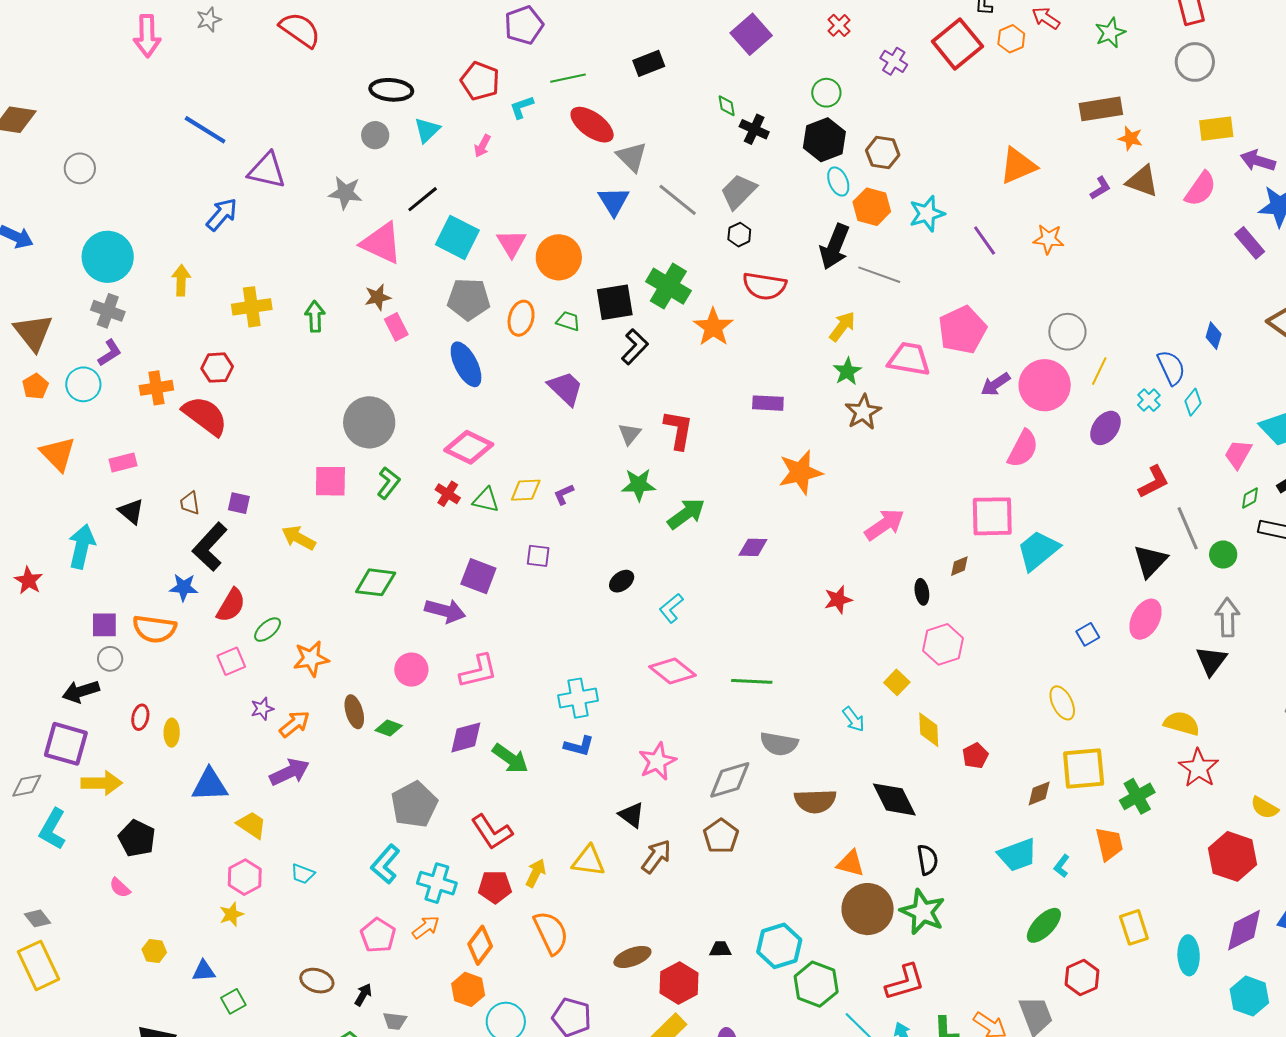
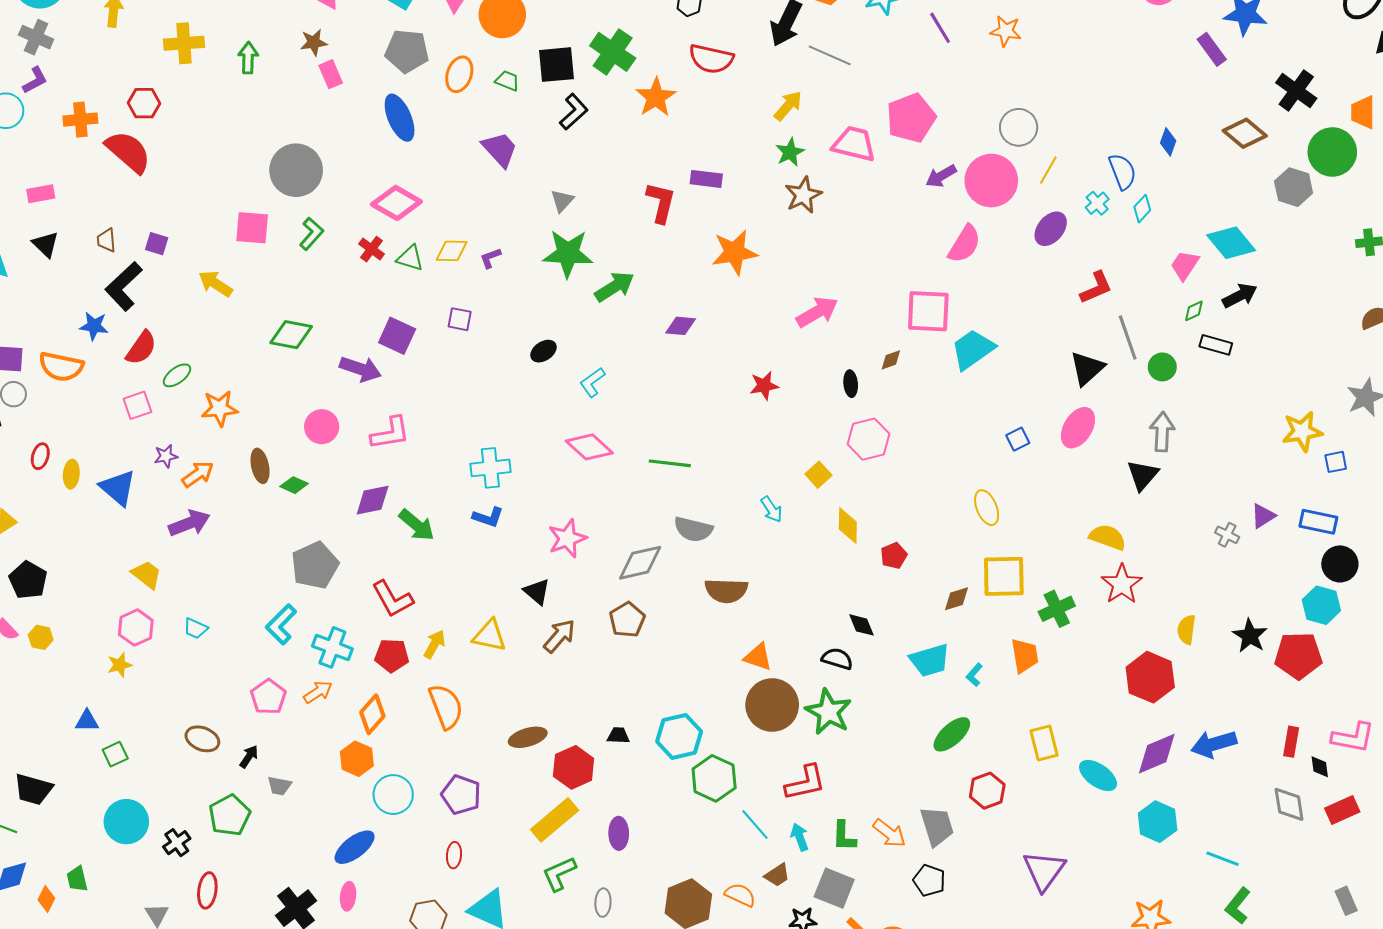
red L-shape: (678, 430) -> (661, 202), moved
green star: (639, 485) -> (568, 254), size x1.4
blue triangle: (210, 785) -> (118, 488), moved, turned 39
black diamond: (894, 799) -> (861, 625), moved, size x0.6
yellow semicircle: (1264, 808) -> (1186, 630), turned 64
black semicircle: (927, 860) -> (837, 659), turned -68
yellow hexagon: (154, 951) -> (41, 637), moved
cyan ellipse: (1189, 955) -> (1098, 775), turned -57

